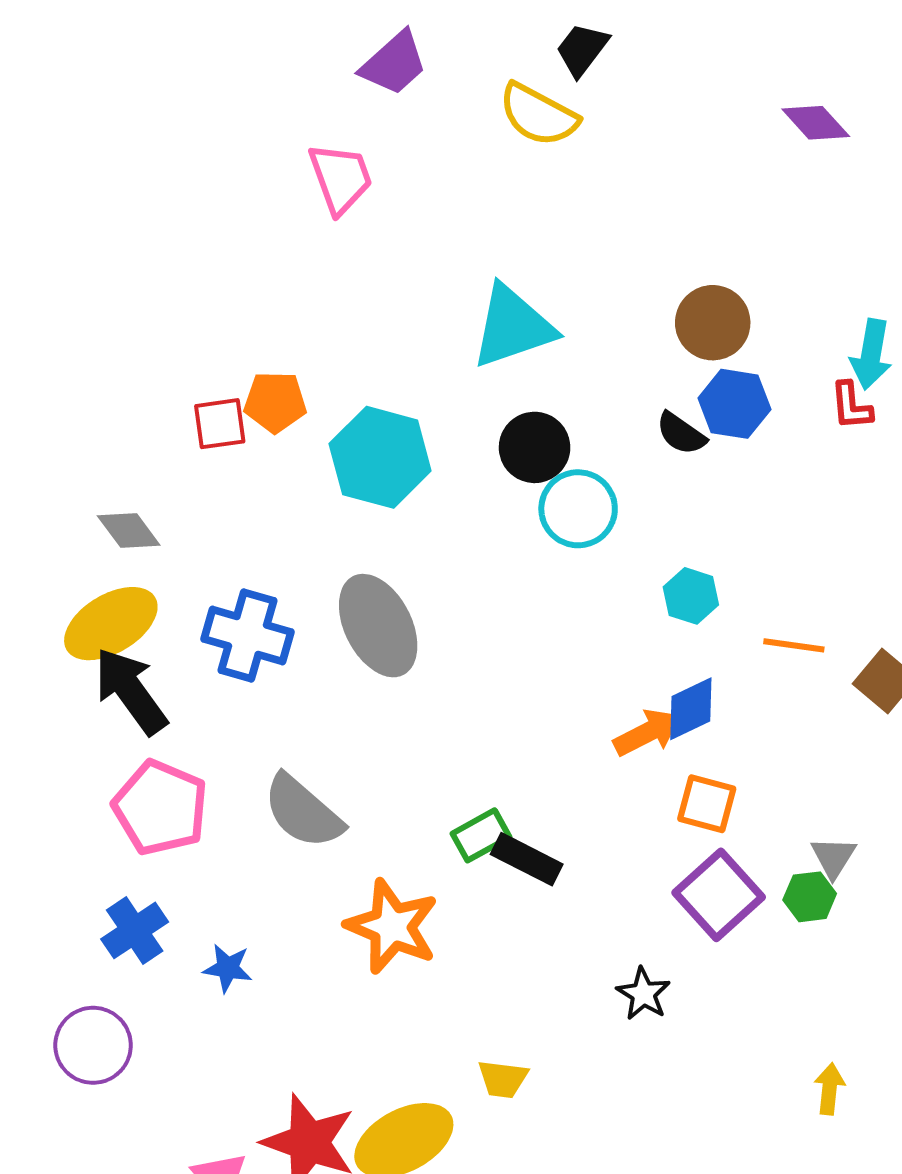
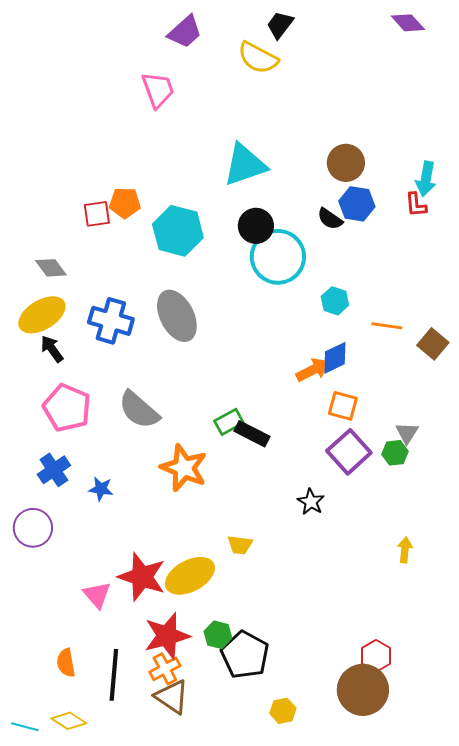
purple diamond: (816, 123) -> (408, 23), moved
cyan circle: (578, 509) -> (278, 257), size x1.4
black arrow: (131, 691) -> (52, 349), size x0.6

